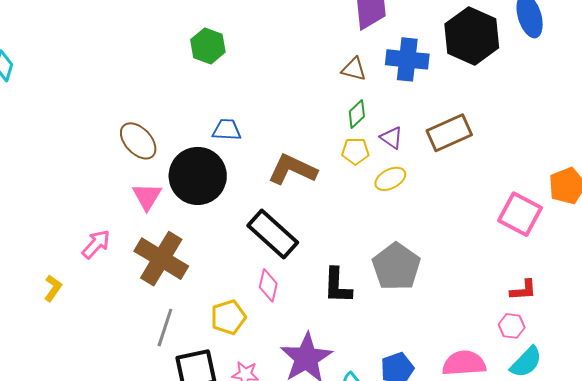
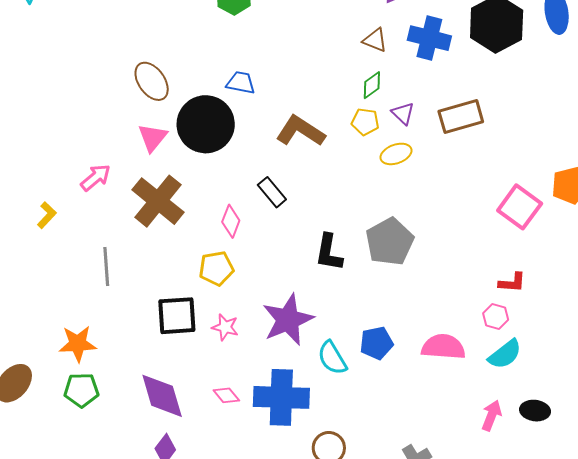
black rectangle: (273, 234) -> (272, 192), size x0.6
pink diamond: (268, 285) -> (231, 221), moved
gray line: (165, 328) -> (106, 267), moved, turned -30

